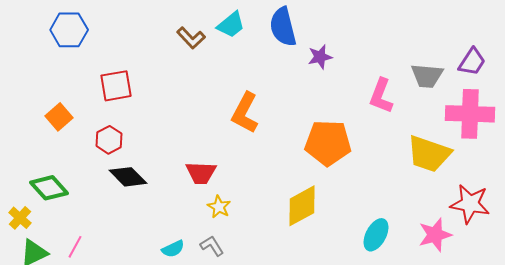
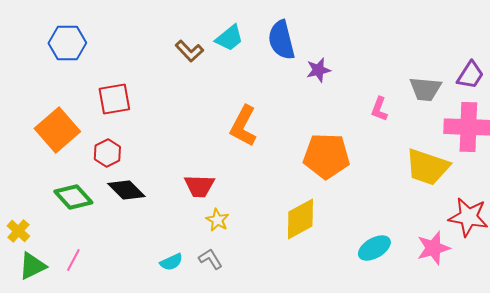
pink L-shape: (381, 96) -> (379, 109), size x0.7
orange square: (59, 117) -> (57, 130), size x1.6
green diamond: (49, 188) -> (73, 197), moved
cyan ellipse: (376, 235) -> (374, 248), turned 32

